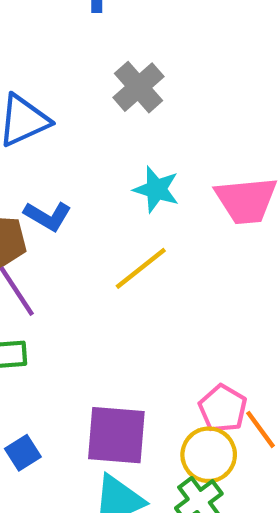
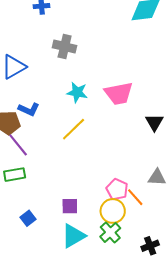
gray cross: (138, 87) -> (65, 47), turned -30
purple square: (116, 435) -> (70, 206), size x0.6

